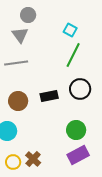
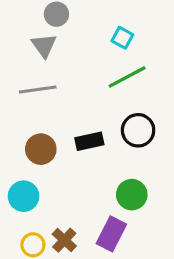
green line: (73, 55) -> (127, 77), turned 35
purple rectangle: (78, 155) -> (111, 234), moved, turned -35

